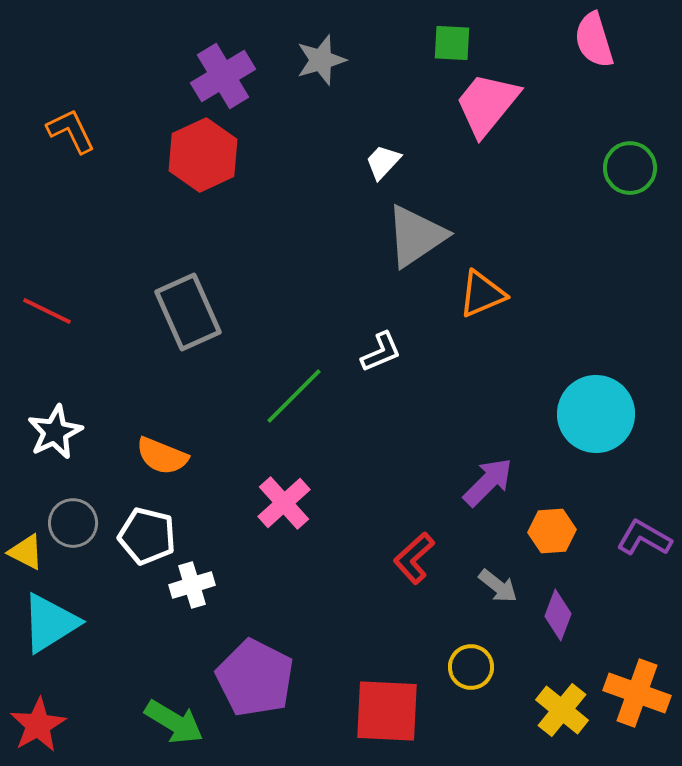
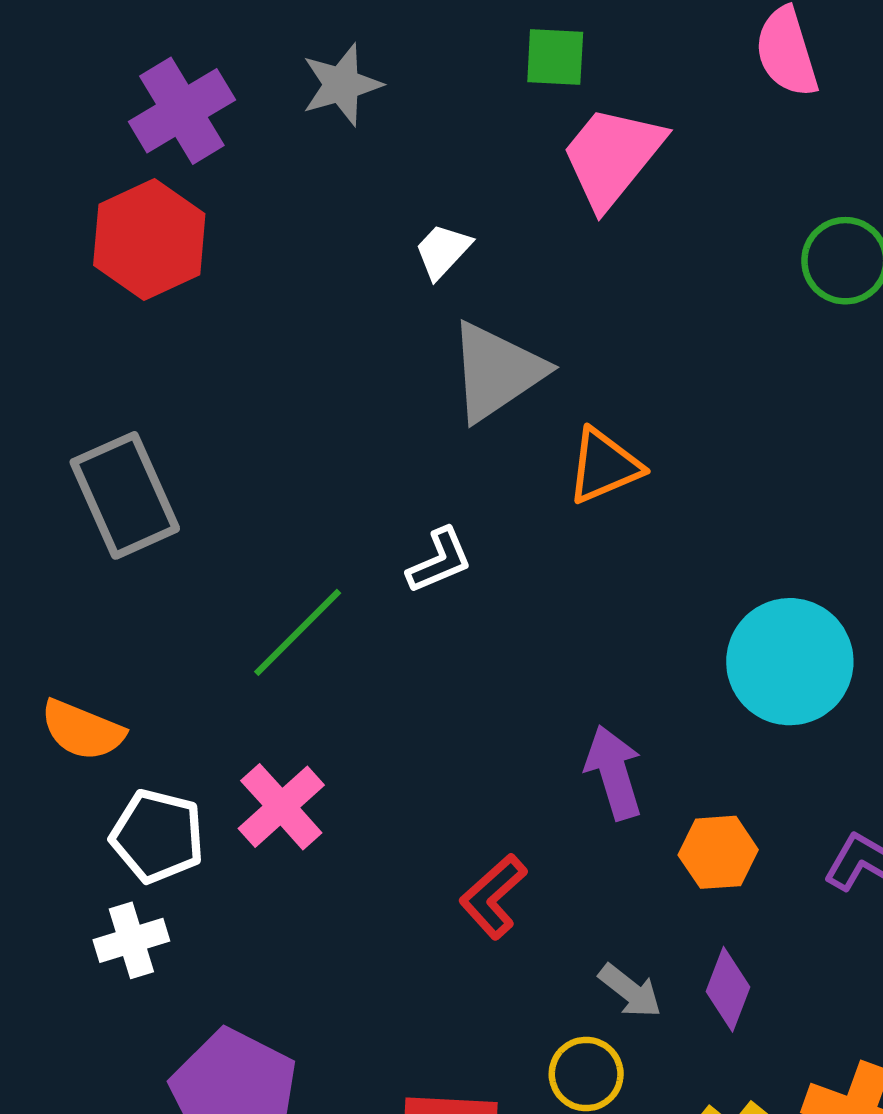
purple arrow: (488, 482) -> (614, 772), turned -62
white pentagon: (147, 536) -> (157, 836), moved
gray arrow: (498, 586) -> (630, 991), moved

